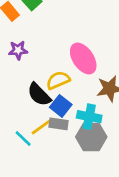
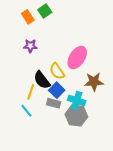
pink ellipse: (83, 58) -> (77, 58), turned 60
yellow semicircle: (58, 80) -> (57, 71), turned -108
yellow line: (41, 127) -> (31, 92), moved, turned -42

